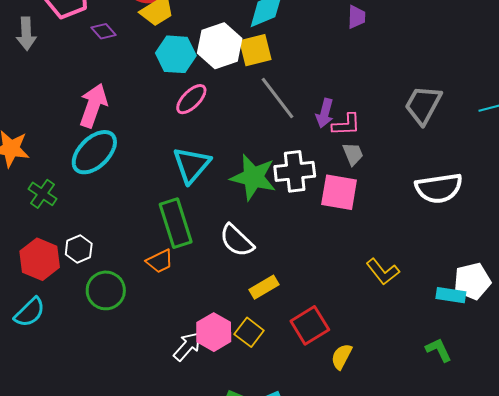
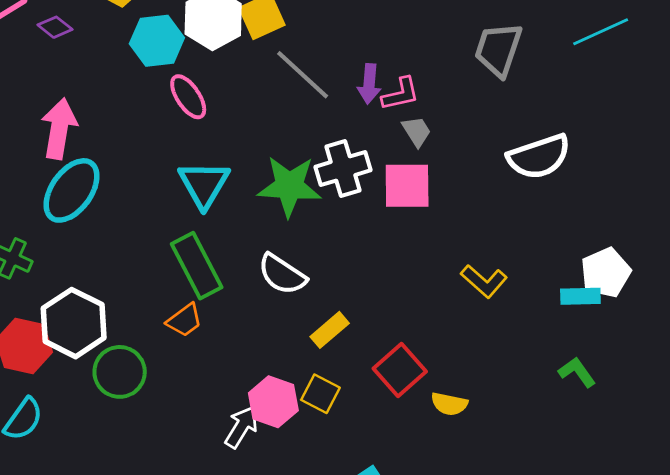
pink ellipse: (191, 99) -> (188, 97), turned -68
white hexagon: (79, 249) -> (74, 323), size x1.8
yellow semicircle: (342, 356) -> (449, 404), turned -96

